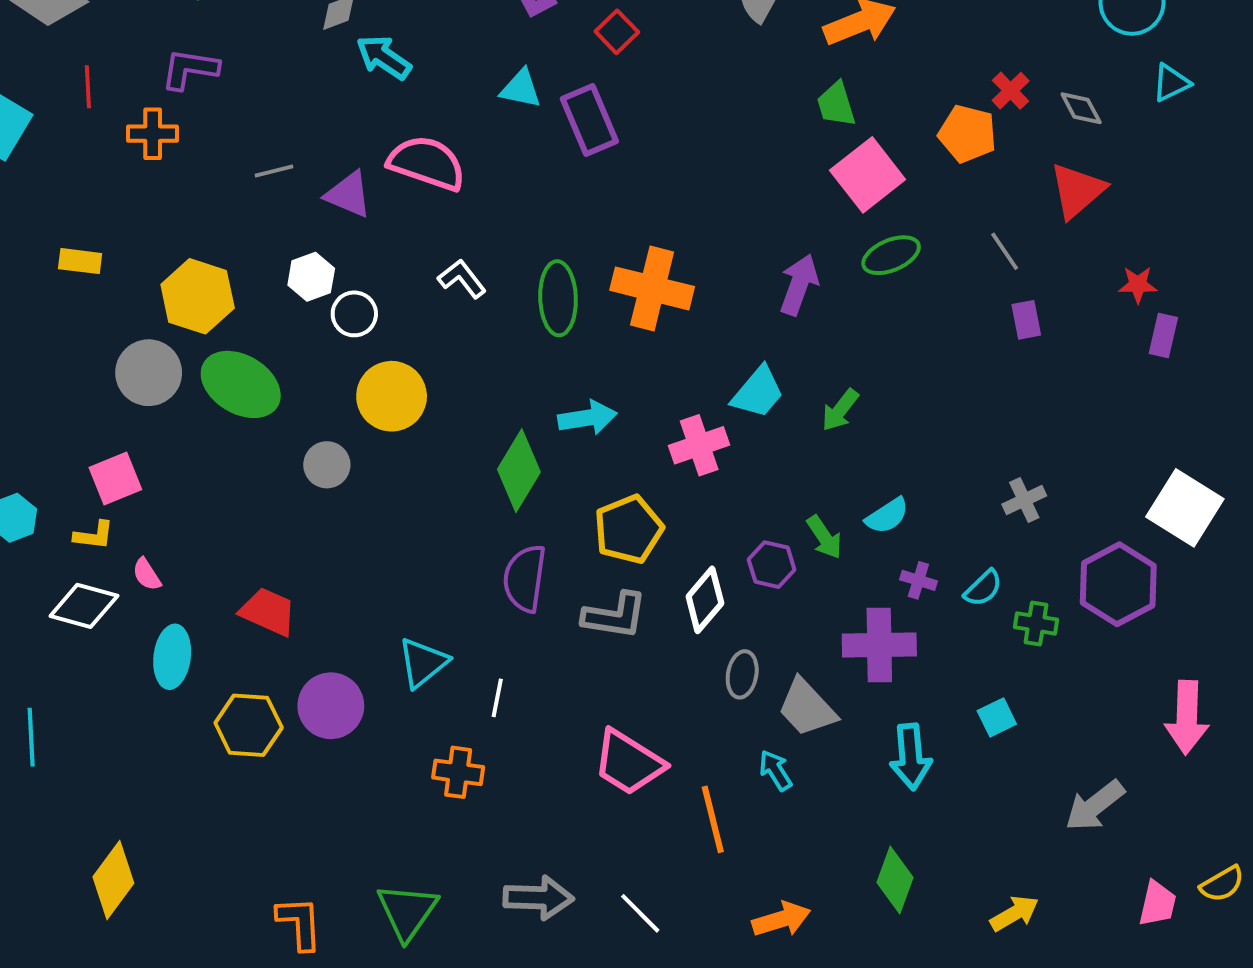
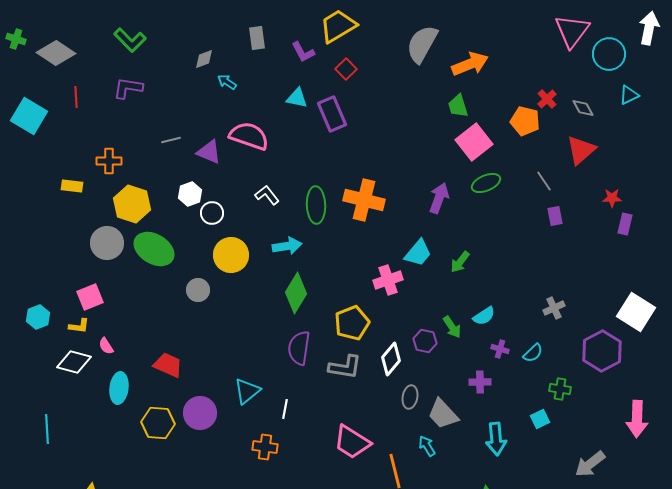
cyan arrow: (384, 57) -> (227, 82), size x0.7
orange cross: (153, 134) -> (109, 161), moved
cyan arrow: (587, 418) -> (287, 246), moved
green cross: (1036, 623) -> (560, 389), moved
purple cross: (879, 645) -> (480, 382), size x0.6

